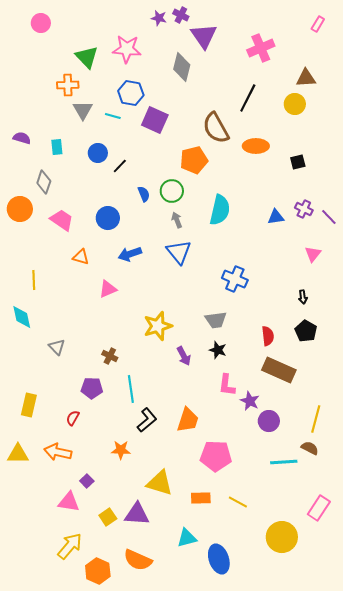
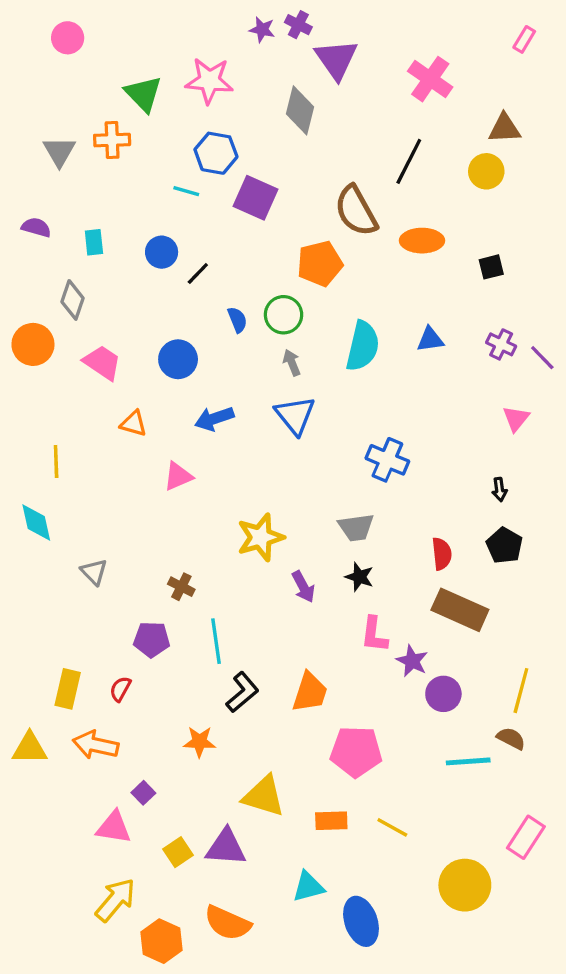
pink cross: (261, 48) -> (430, 79), turned -32
gray triangle: (83, 110) -> (59, 152), moved
blue triangle: (276, 217) -> (430, 339), moved
yellow rectangle: (29, 405) -> (68, 689), moved

